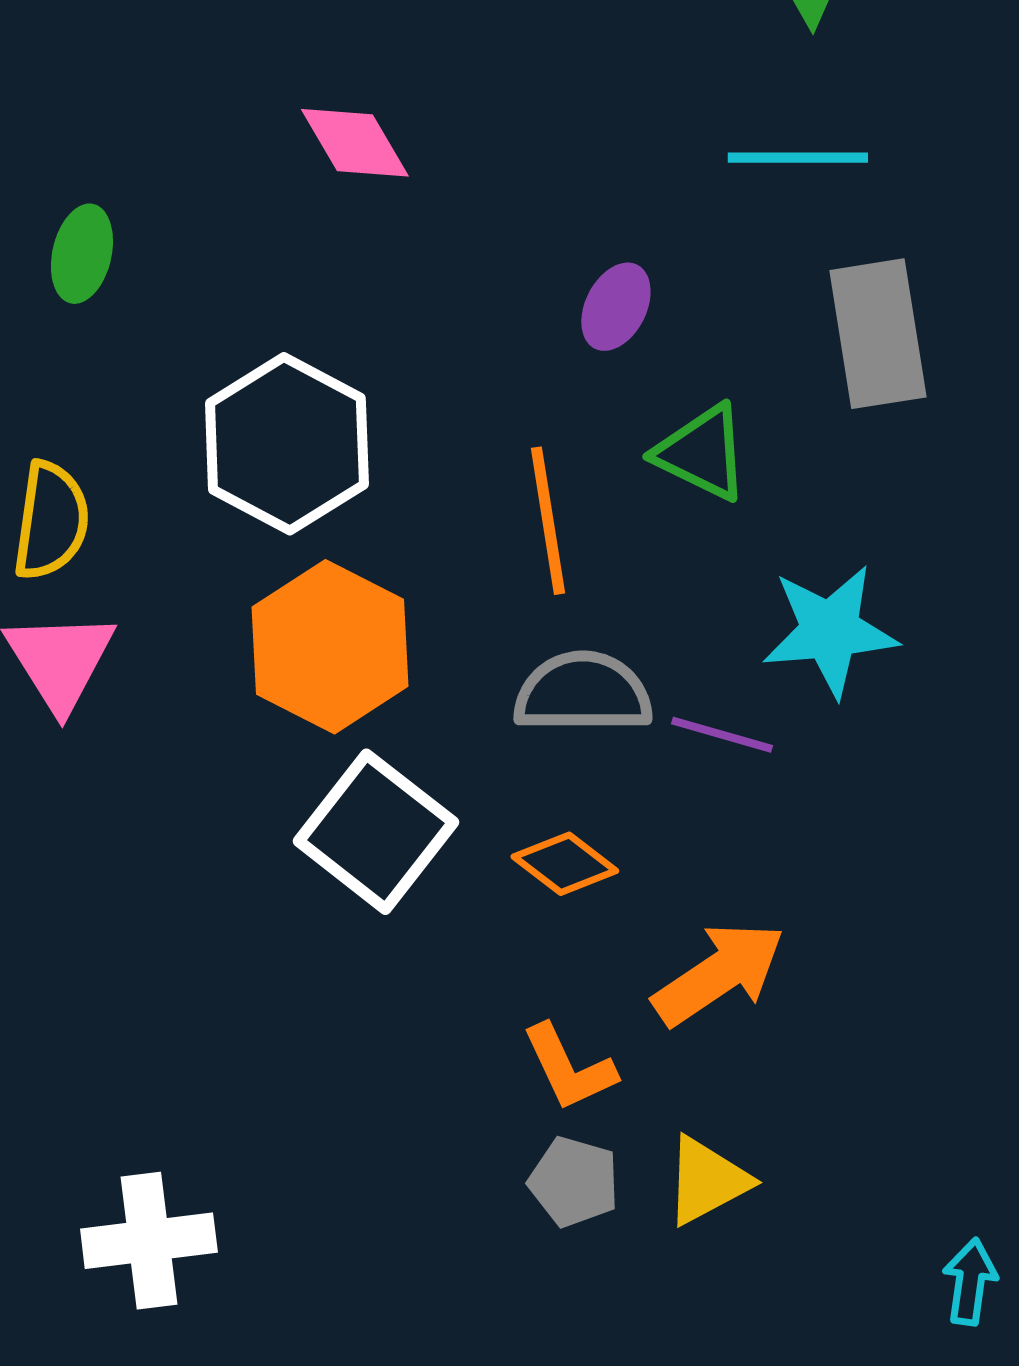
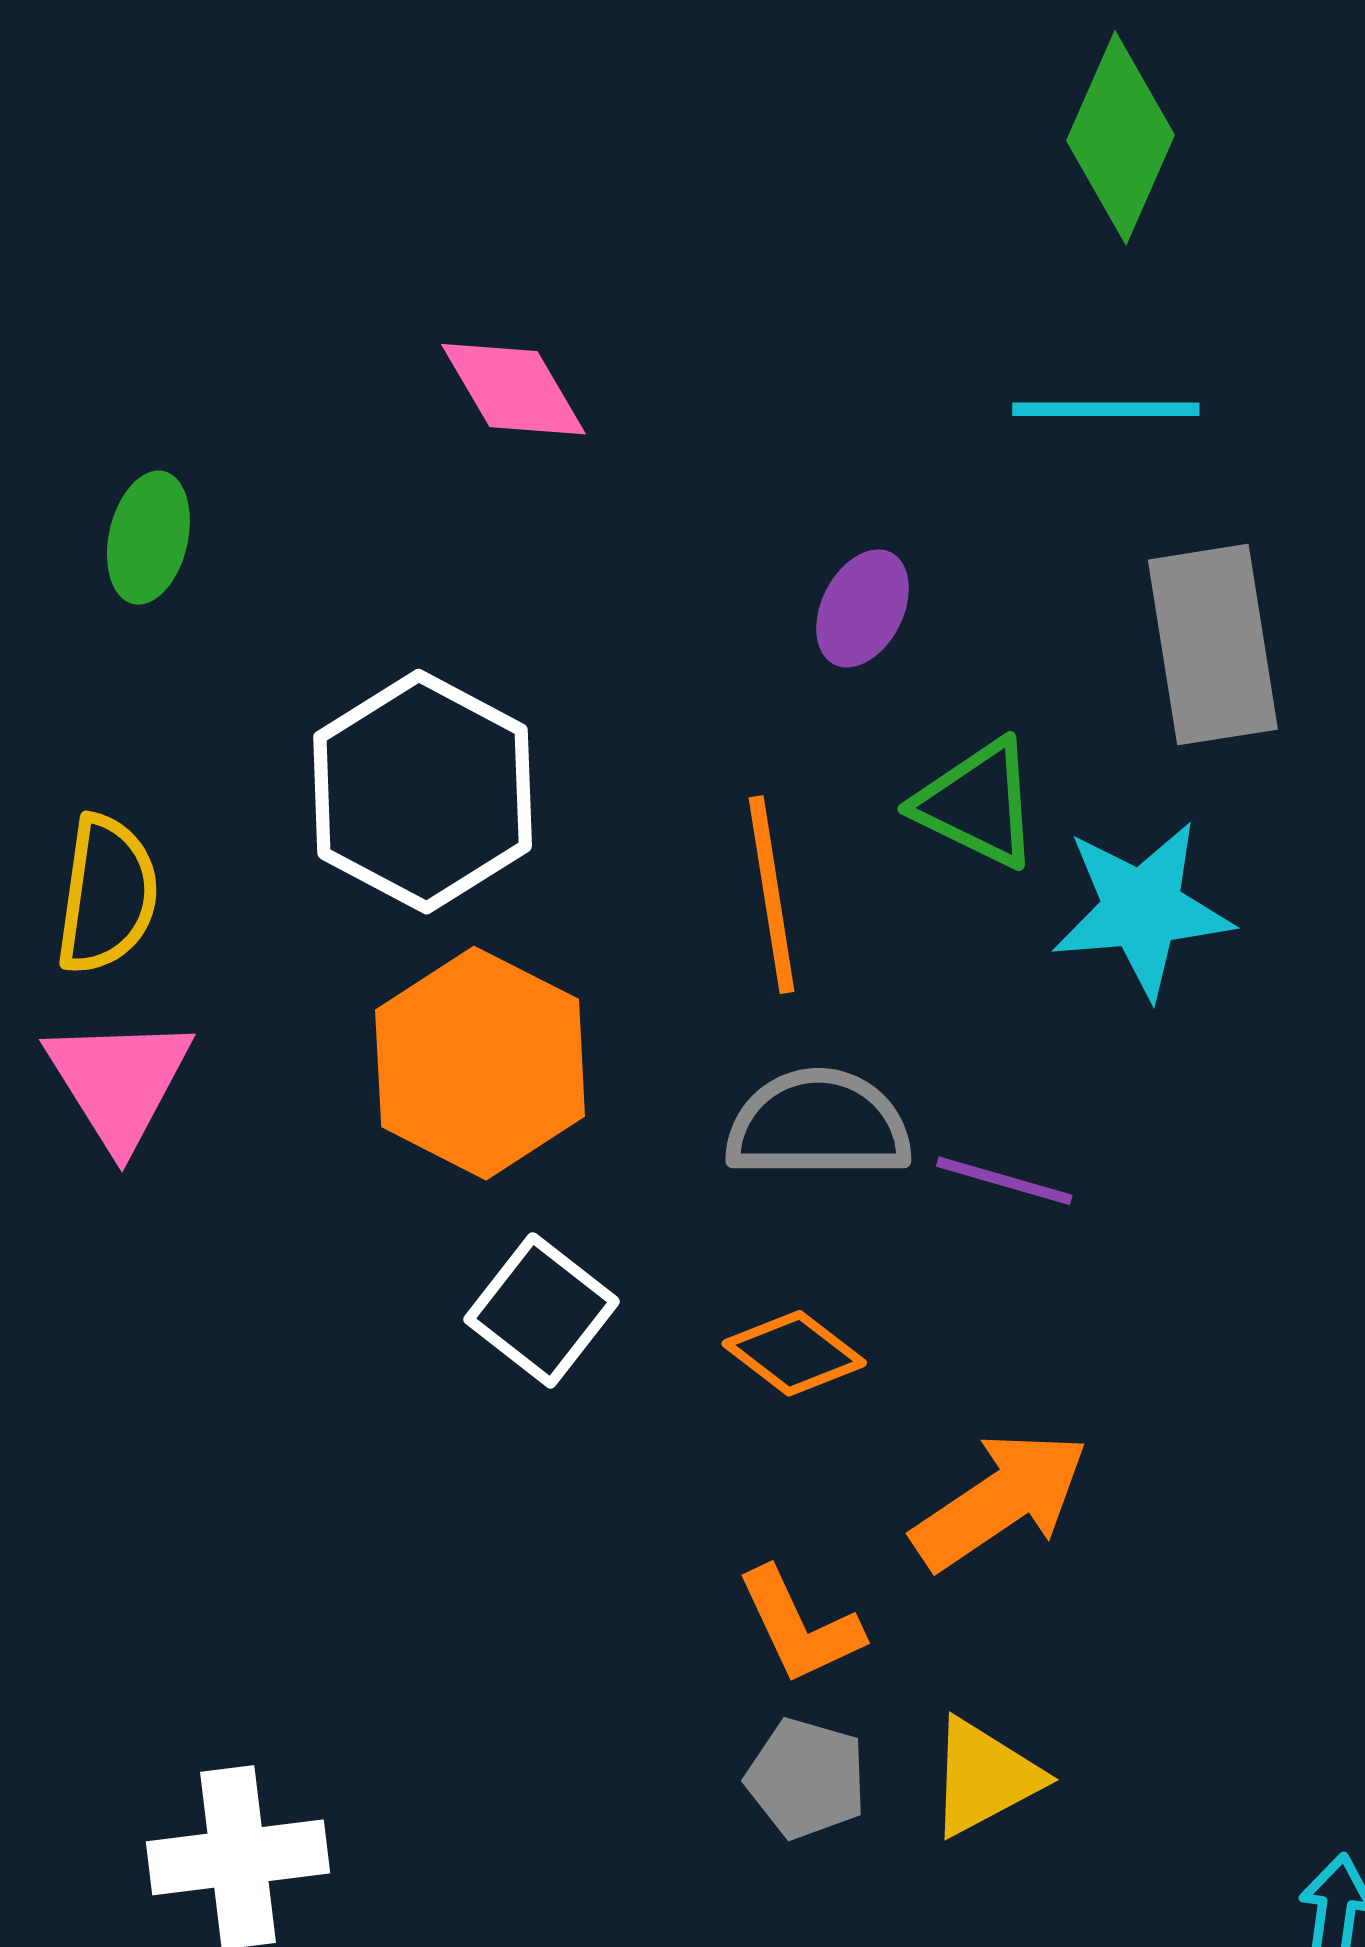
cyan star: (830, 631) -> (1142, 909), moved
white square: (376, 832) -> (542, 1310), size x0.7

